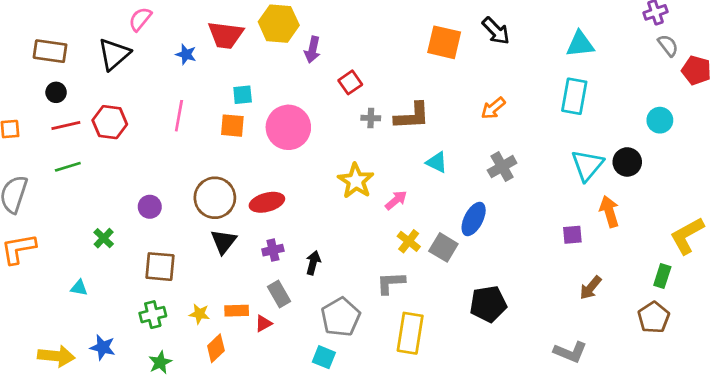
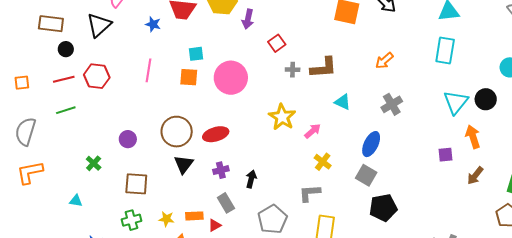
black circle: (56, 92) -> (66, 49), moved
gray square: (443, 247) -> (366, 175), moved
brown arrow: (591, 288) -> (475, 176), moved

